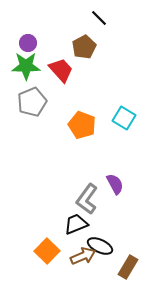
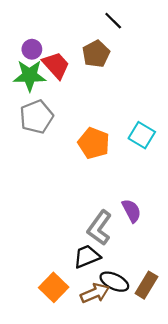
red trapezoid: (61, 70) -> (56, 65), moved
brown rectangle: (128, 267) -> (146, 285), moved

